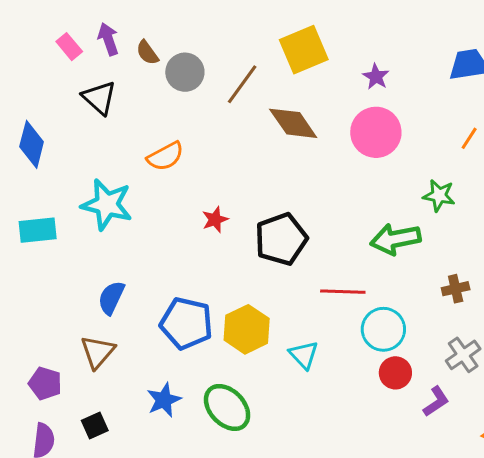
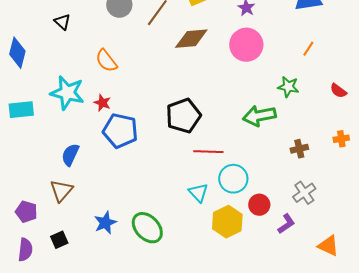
black triangle: (99, 98) -> (62, 22), size x0.7
brown diamond: (293, 123) -> (191, 39), turned -60
orange semicircle: (165, 156) -> (106, 61), turned 80
red star: (215, 220) -> (102, 103), moved, turned -30
red line: (343, 292) -> (208, 152), moved
blue pentagon: (186, 323) -> (120, 131), moved
yellow hexagon: (247, 329) -> (227, 222), moved
cyan circle: (383, 329) -> (233, 179), moved

